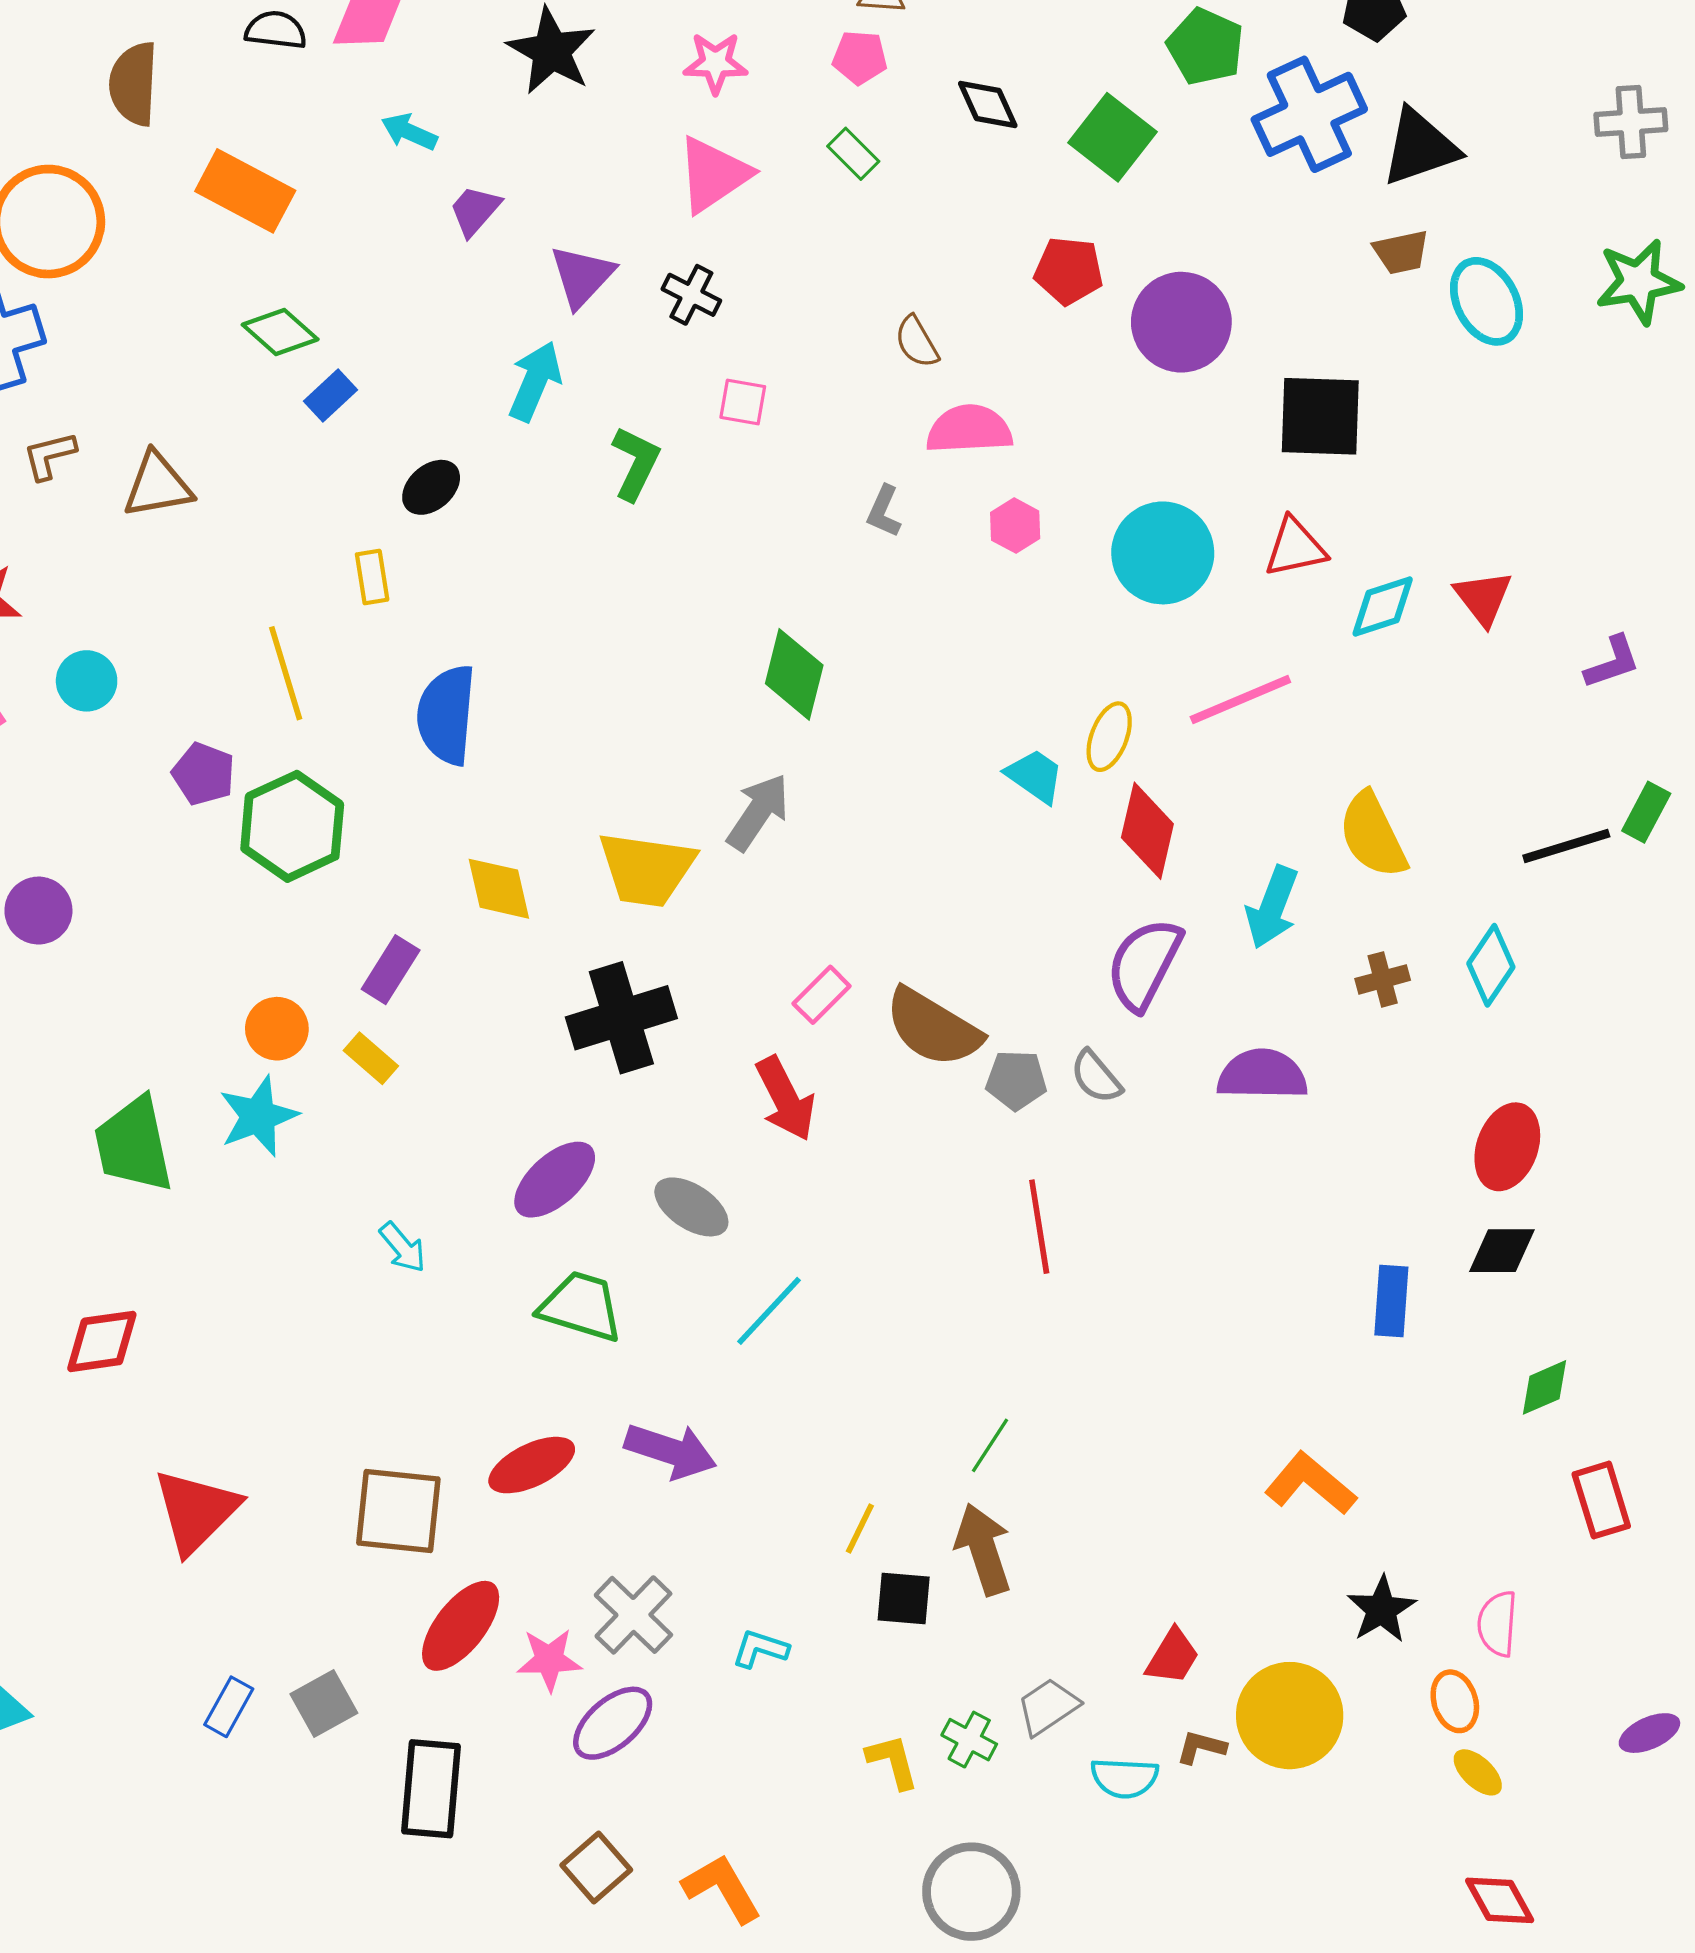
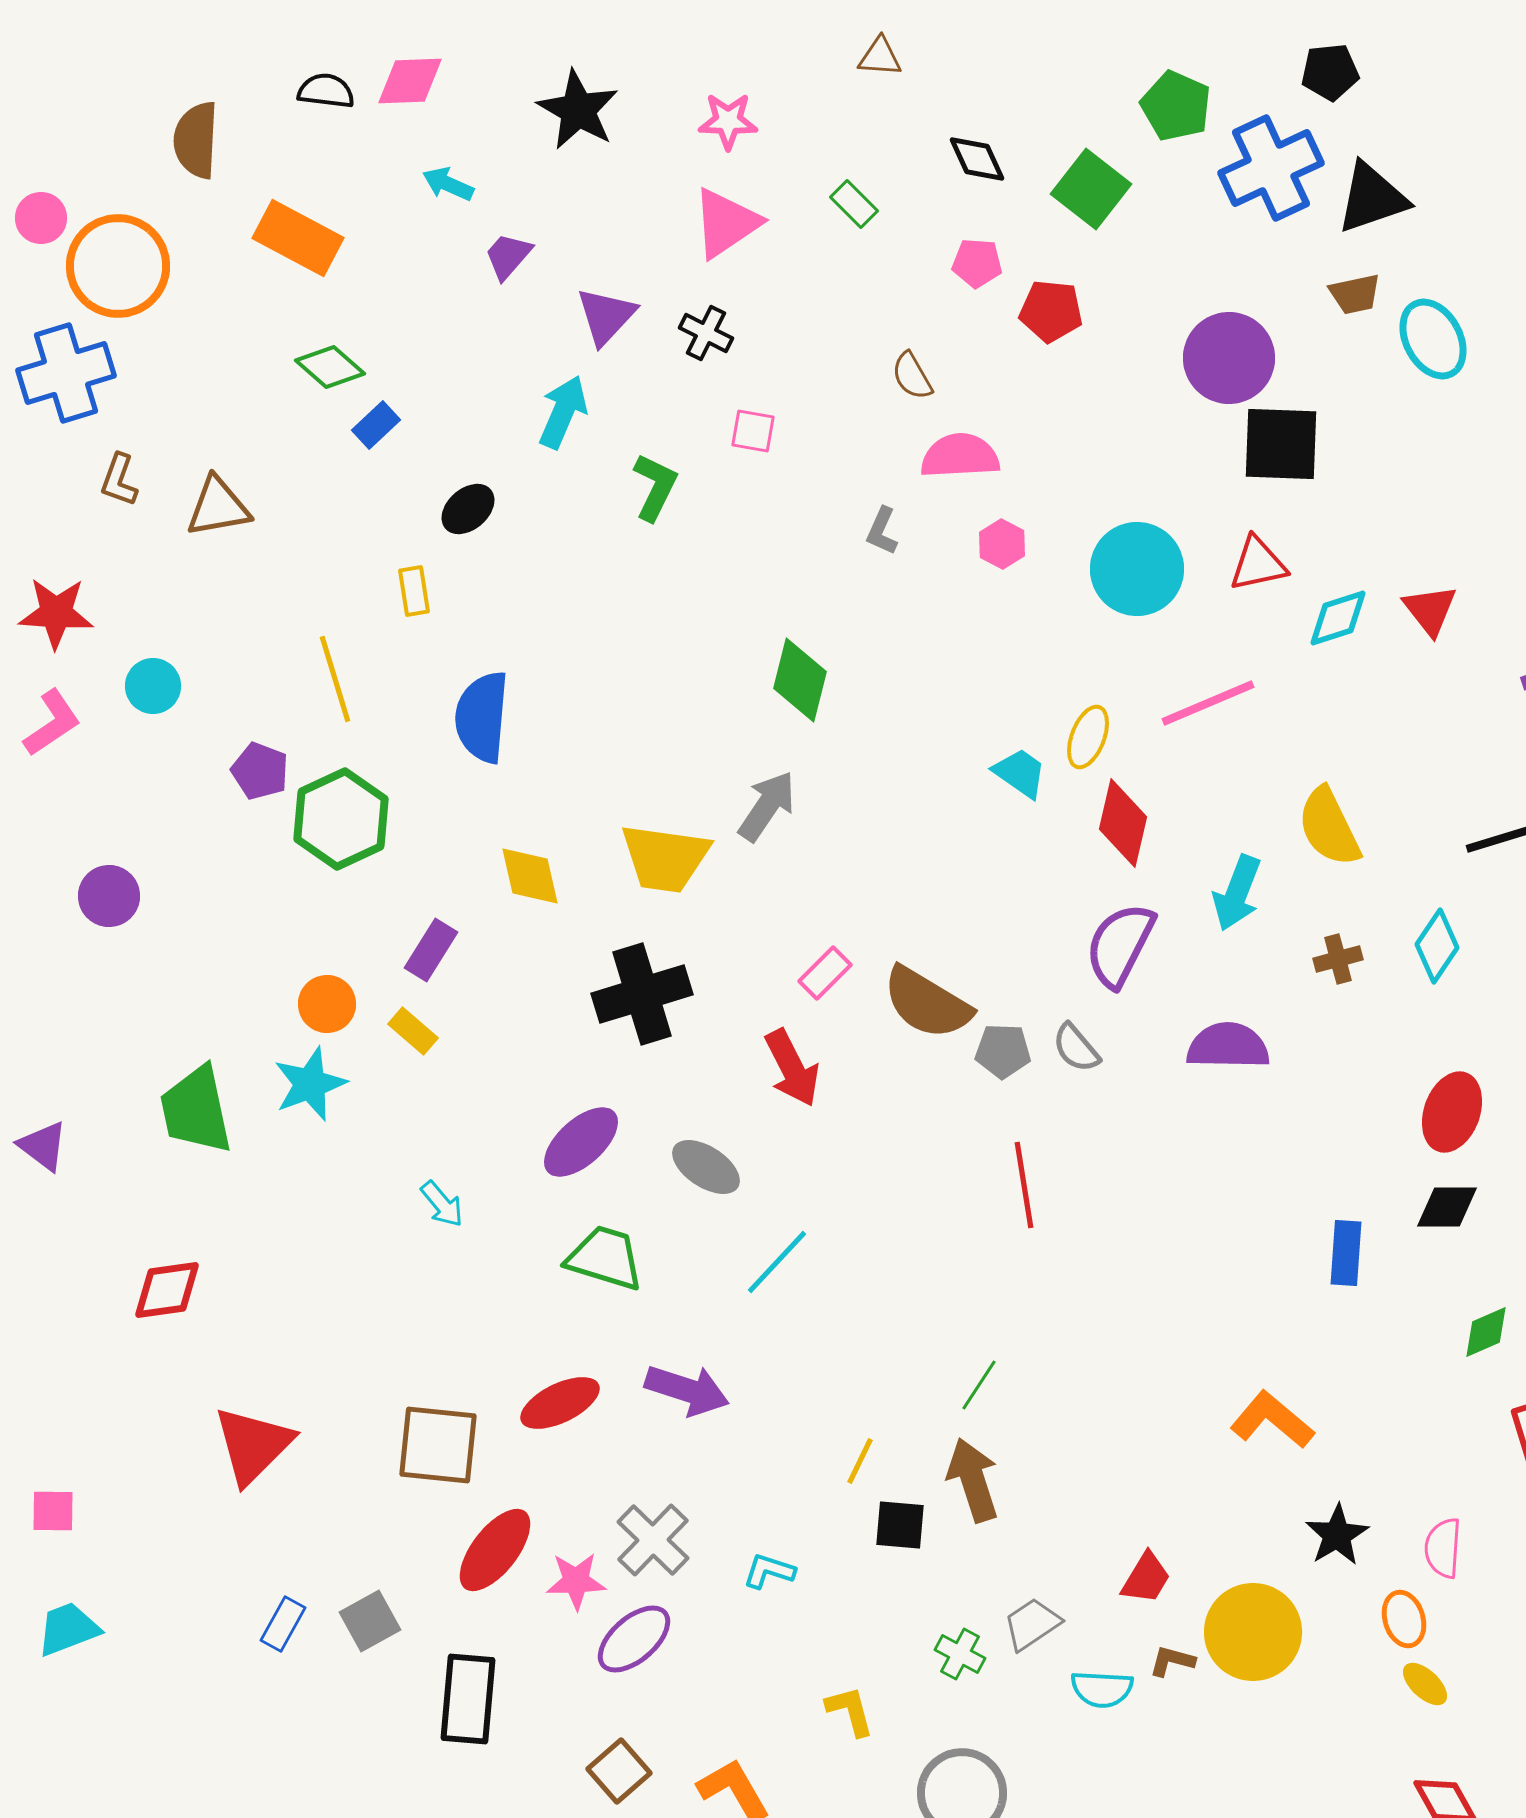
pink pentagon: (860, 57) -> (977, 263), moved
purple circle: (1181, 322) -> (1229, 358), moved
brown L-shape: (49, 456) -> (119, 480), turned -56
yellow L-shape: (893, 1761) -> (850, 1711), moved

